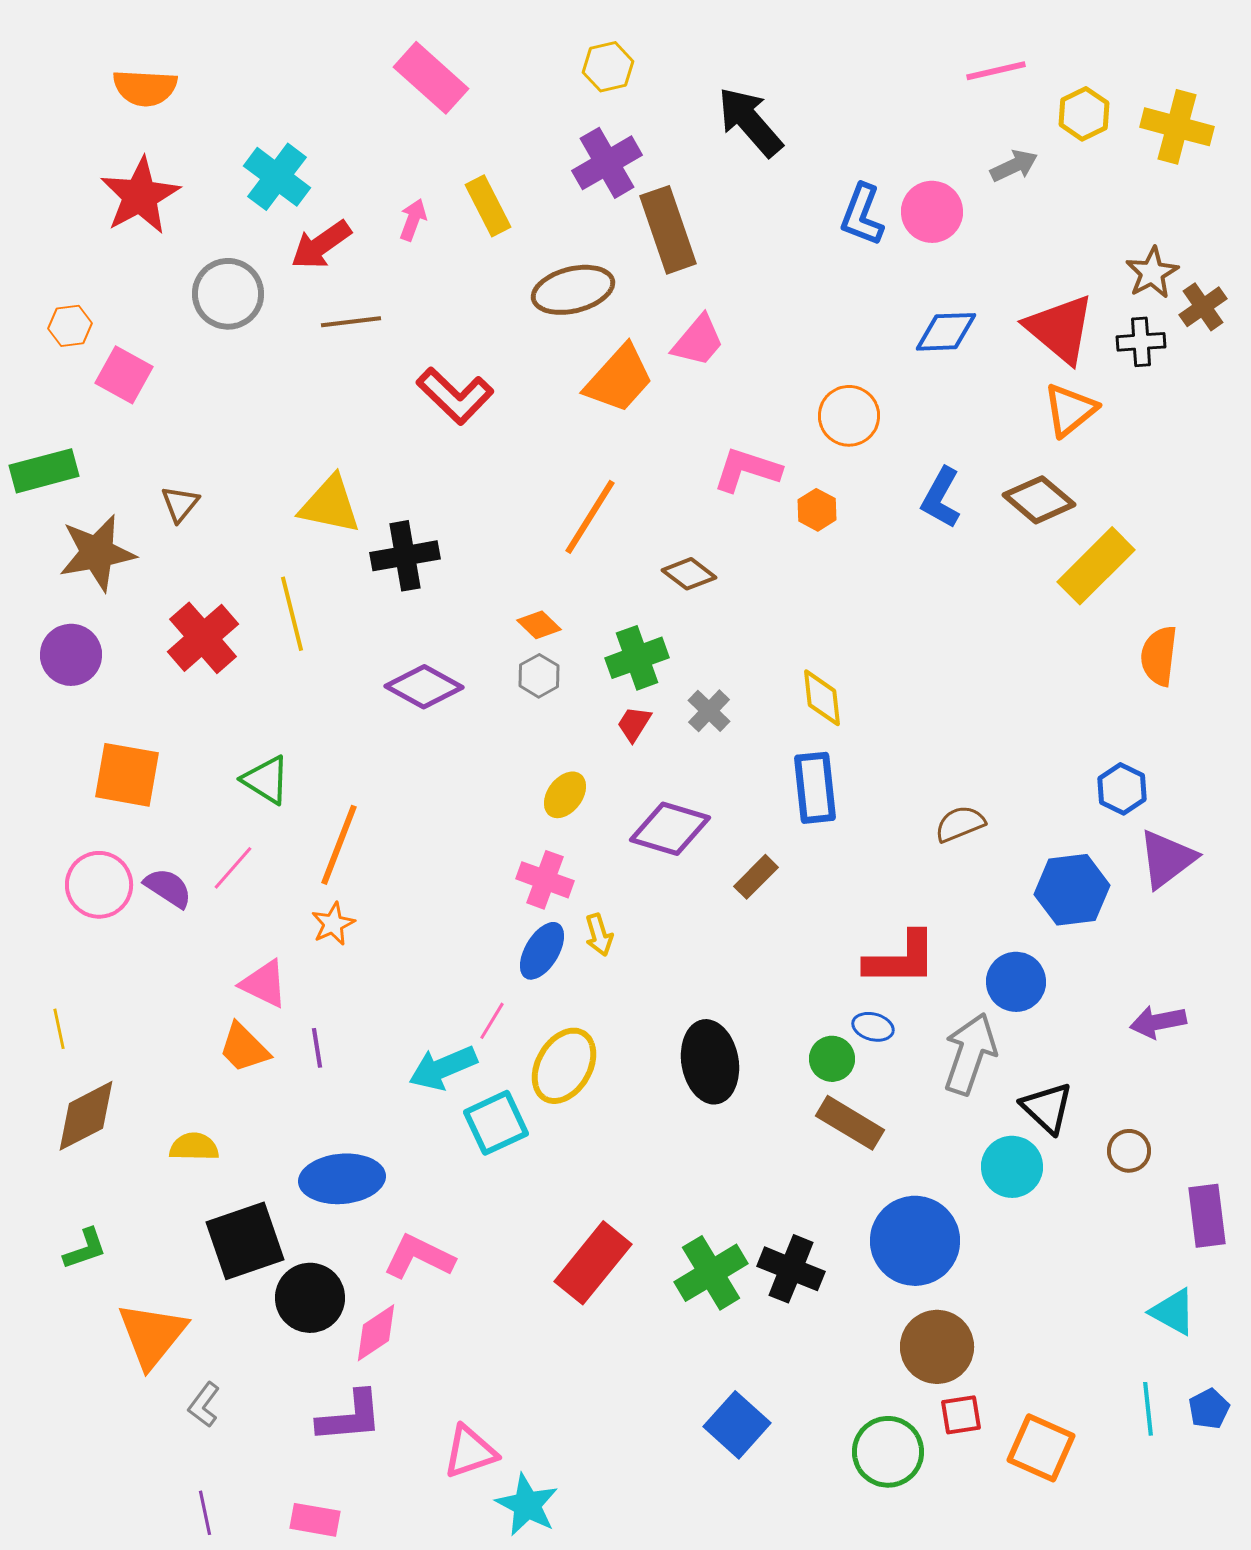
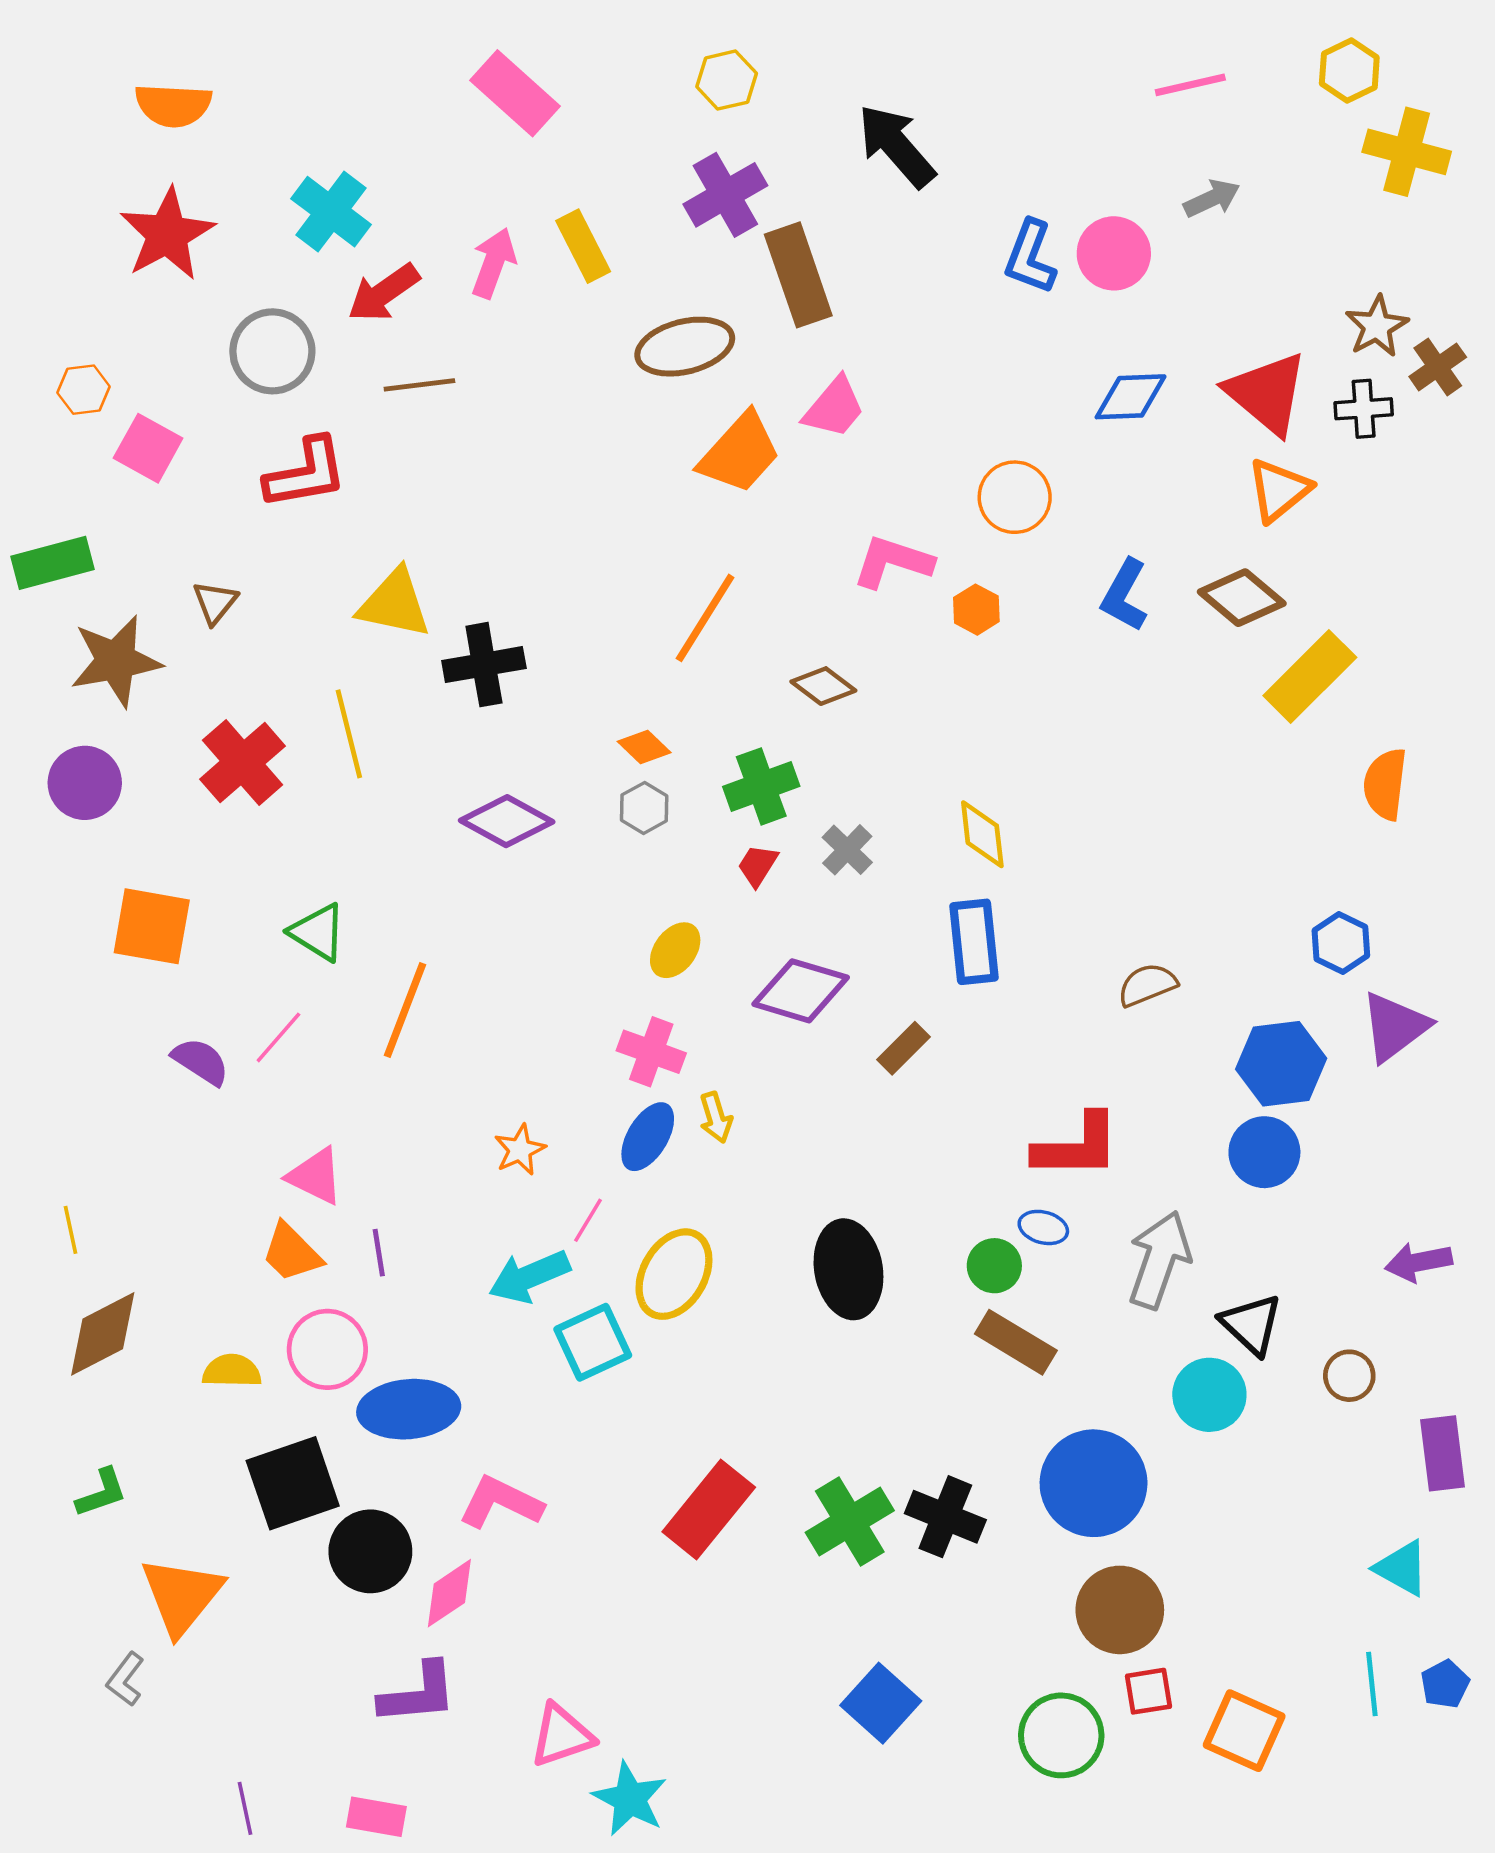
yellow hexagon: (1084, 114) -> (1349, 71), moved
pink arrow: (413, 220) -> (494, 263), size x1.4
red L-shape: (455, 396) -> (306, 473), moved, turned -54
pink circle: (99, 885) -> (327, 1349), moved
orange star: (333, 924) -> (520, 1150), moved
blue circle: (1016, 982) -> (1264, 1152), moved
purple arrow: (1158, 1022) -> (1419, 1262), moved
gray L-shape: (204, 1405) -> (125, 1679), moved

